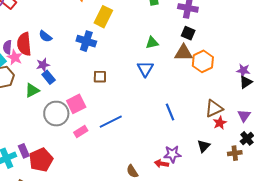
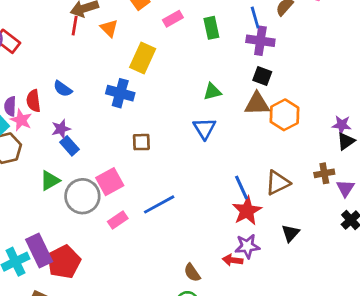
red semicircle: (24, 44) -> (33, 101), size x0.7
green triangle: (32, 90) -> (50, 180), moved
brown triangle: (214, 108) -> (278, 183), moved
red star: (220, 123) -> (247, 211), moved, size x1.5
purple rectangle: (24, 151) -> (39, 251), size x1.6
brown cross: (235, 153) -> (324, 173), moved

